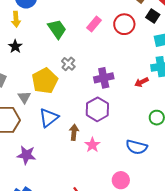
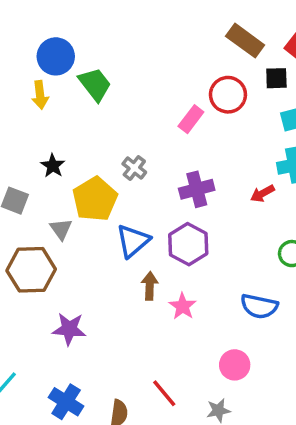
black square: (153, 16) -> (276, 78), turned -32
pink rectangle: (94, 24) -> (191, 119), moved
green trapezoid: (57, 29) -> (95, 84), moved
black star: (15, 46) -> (53, 166), moved
blue triangle: (49, 118) -> (133, 241), moved

